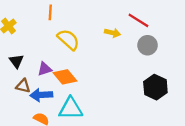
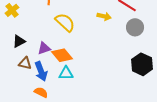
black triangle: (16, 61) -> (19, 41), turned 40
blue arrow: (41, 95) -> (41, 71), turned -108
cyan triangle: (71, 109) -> (66, 73), moved, size x0.7

